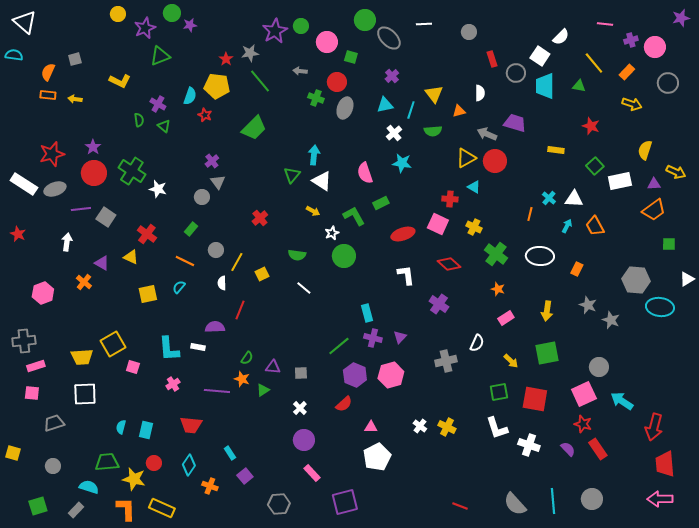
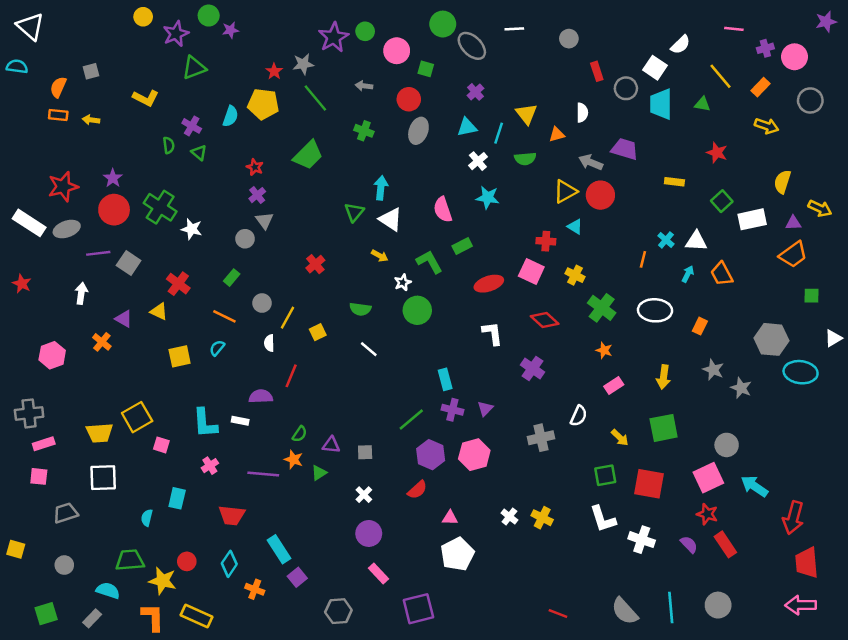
green cross: (316, 98) -> (364, 131), moved
red star: (205, 115) -> (255, 167), moved
cyan rectangle: (146, 430) -> (177, 498), moved
cyan rectangle: (230, 453) -> (279, 549), size x1.6

